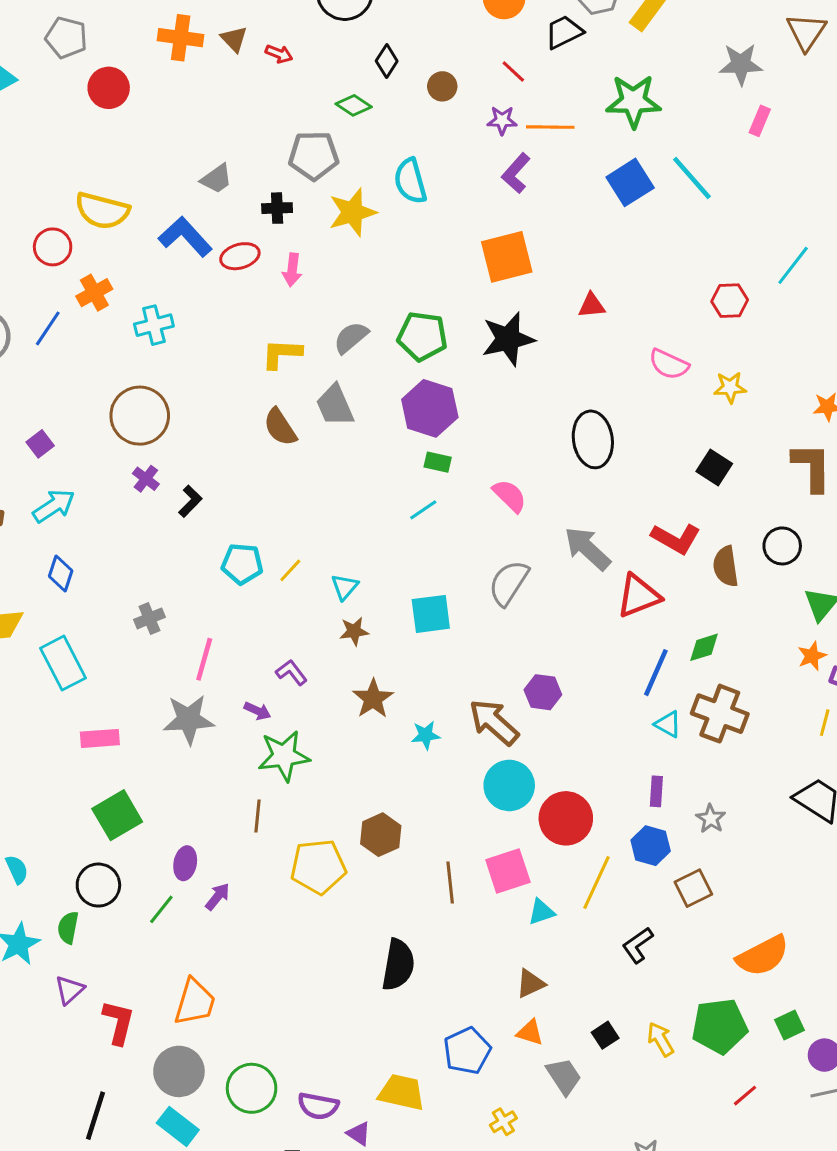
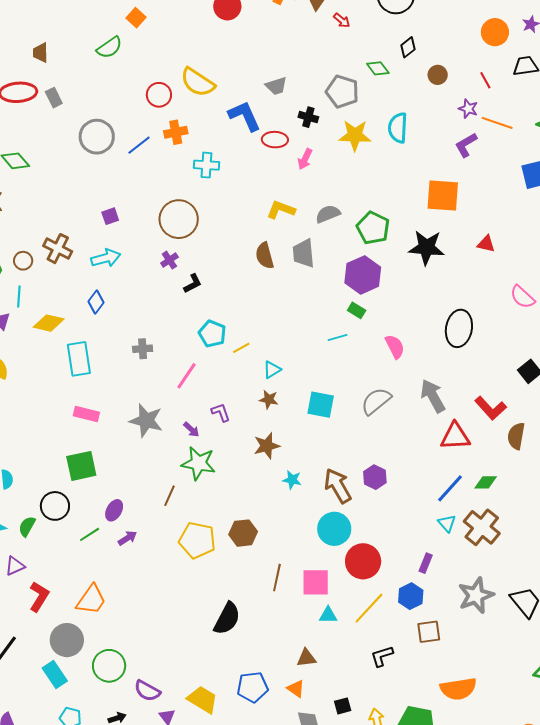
pink line: (204, 659) -> (187, 376), moved
gray star: (711, 819) -> (476, 595), moved, size x1.8

